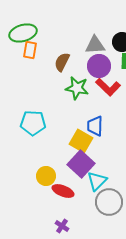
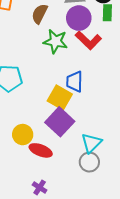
cyan triangle: (97, 181) -> (91, 143), moved
gray circle: (109, 202) -> (89, 162), size x0.7

